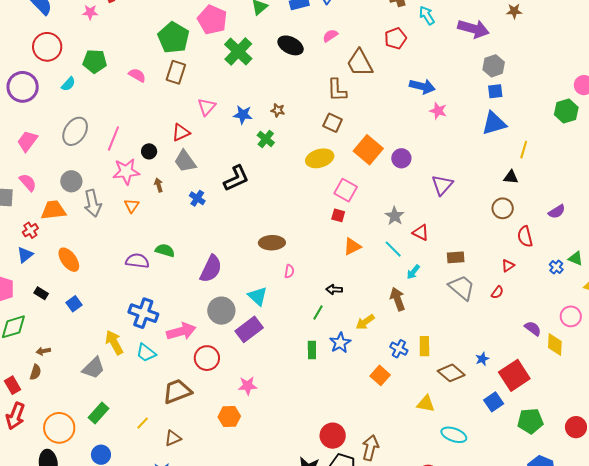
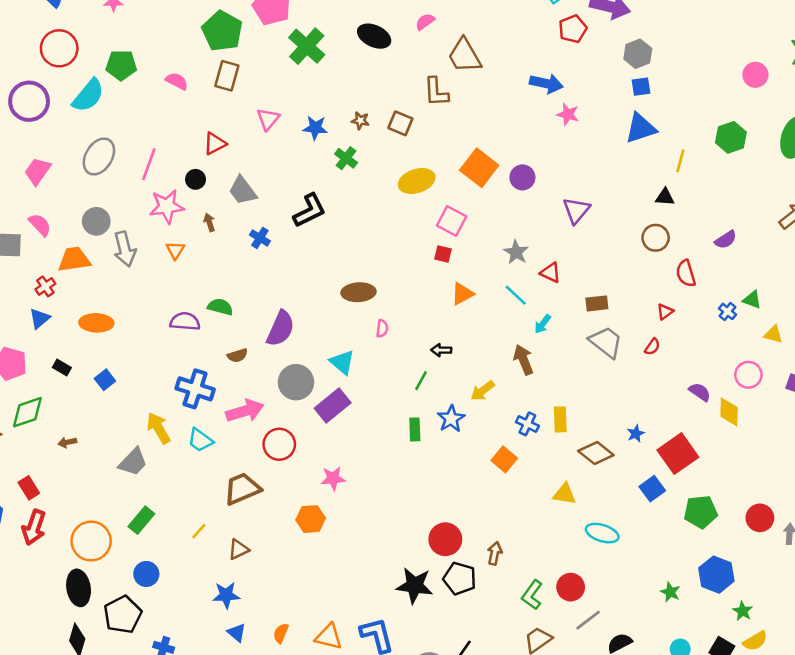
red pentagon: (395, 38) -> (573, 29), moved
cyan semicircle: (68, 84) -> (88, 96), size x1.8
green hexagon: (566, 111) -> (731, 137), moved
brown square: (333, 123) -> (400, 123), moved
red triangle: (181, 133) -> (215, 144), moved
orange ellipse: (69, 260) -> (96, 323), turned -50
brown semicircle: (35, 372) -> (238, 355), moved, turned 56
brown arrow: (370, 448) -> (495, 553), size x0.7

